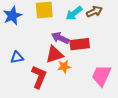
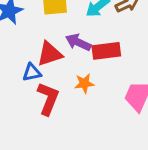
red triangle: (54, 54) -> (50, 54), moved
blue triangle: (17, 57) -> (32, 72), moved

